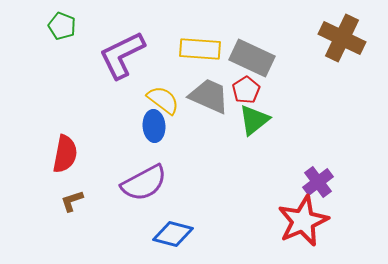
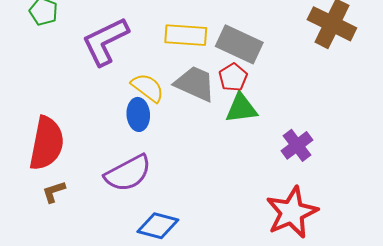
green triangle: (254, 120) -> (241, 108), turned 32
red semicircle: (65, 154) -> (47, 143), size x1.4
purple cross: (318, 182) -> (297, 145), moved

